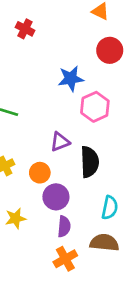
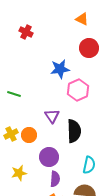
purple triangle: (60, 142) -> (52, 116), turned -42
orange circle: (40, 173) -> (29, 135), moved

